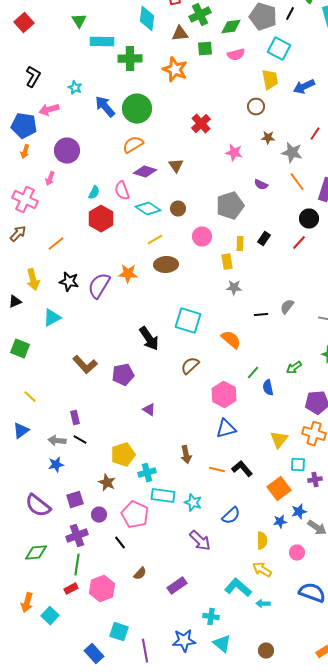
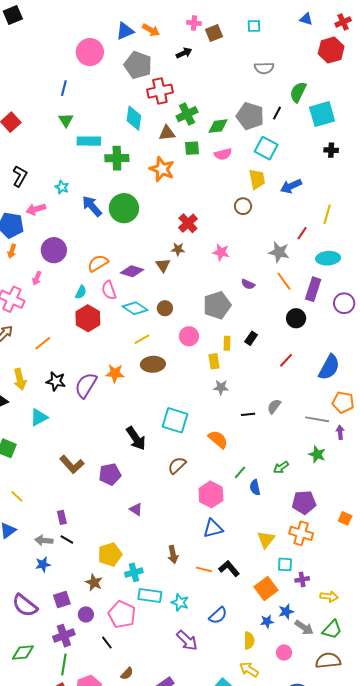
brown star: (268, 138) -> (178, 249), moved
orange semicircle: (133, 145) -> (98, 263), moved
red line: (299, 243) -> (286, 360), moved

